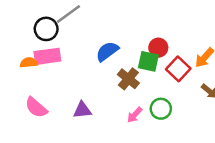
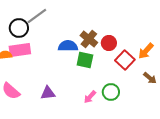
blue semicircle: (107, 51) -> (68, 46), turned 36
green square: (148, 61) -> (85, 60), moved
brown cross: (128, 79) -> (89, 39), moved

